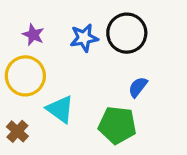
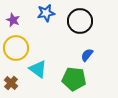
purple star: (33, 35) -> (13, 20), moved
blue star: (84, 38) -> (46, 13), moved

